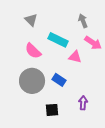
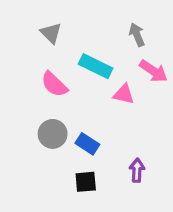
blue rectangle: (59, 80) -> (87, 144), moved
gray circle: (32, 81) -> (53, 134), size x0.7

